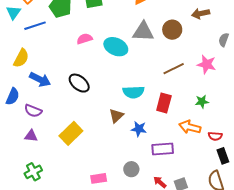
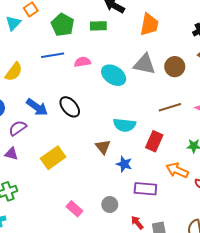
blue line: (35, 26) -> (53, 55), moved
blue arrow: (40, 79) -> (37, 107), moved
purple semicircle: (33, 111) -> (18, 128), turned 114
brown triangle: (116, 116) -> (103, 147), turned -35
pink rectangle: (99, 178) -> (74, 209), turned 42

